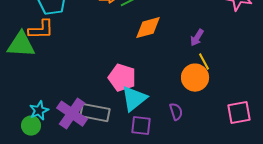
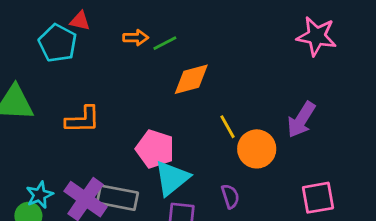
orange L-shape: (41, 30) -> (83, 120), moved
purple arrow: (197, 38) -> (301, 120), moved, size x1.5
yellow line: (204, 62) -> (227, 127), moved

